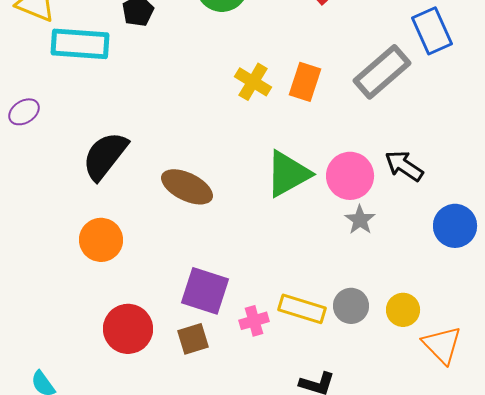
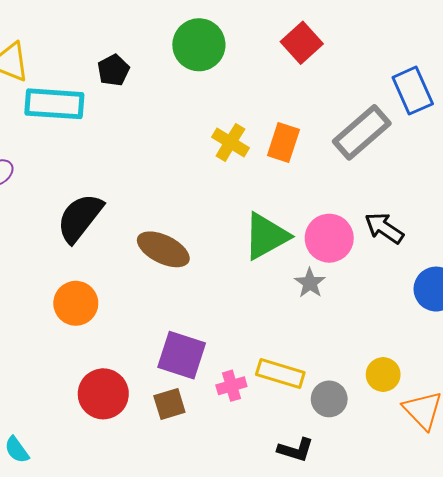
gray star: (360, 220) -> (310, 283), moved
gray circle: (351, 306) -> (329, 399), moved

